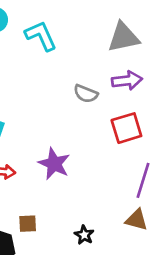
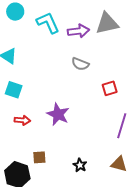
purple arrow: (127, 80) -> (78, 31), moved
red square: (126, 128) -> (110, 88), size x0.7
brown triangle: (137, 220) -> (119, 164), moved

